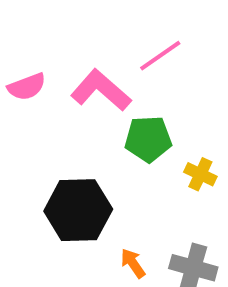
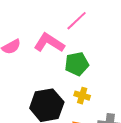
yellow cross: (200, 174) -> (82, 96), moved

